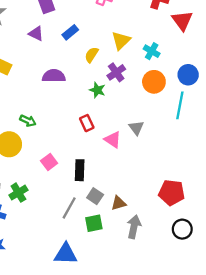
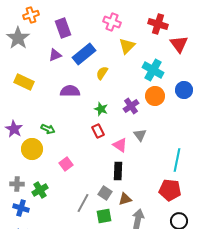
blue rectangle: (70, 32) -> (84, 54), size x1.6
purple triangle: (36, 34) -> (55, 55), turned -48
yellow triangle: (121, 41) -> (127, 46), moved
cyan cross: (152, 51) -> (153, 70), size x1.5
purple cross: (116, 72) -> (131, 106), moved
green star: (97, 90) -> (101, 109), moved
cyan line: (180, 105) -> (177, 160), moved
black rectangle: (80, 170) -> (118, 171), moved

